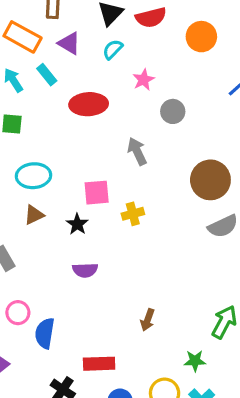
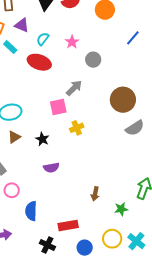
cyan semicircle: (113, 49) -> (43, 39), moved
red ellipse: (89, 104) -> (39, 62), turned 30
gray arrow: (137, 151) -> (74, 88), turned 78
pink square: (97, 193) -> (58, 107), moved
pink circle: (18, 313) -> (12, 190), moved
green star: (195, 361) -> (121, 209), moved

